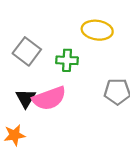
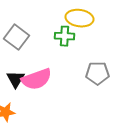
green cross: (67, 60) -> (64, 36), moved

